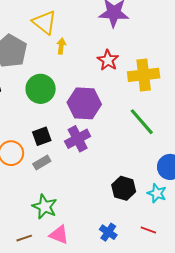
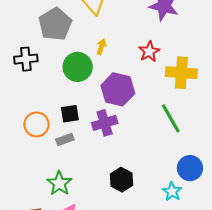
yellow arrow: (61, 46) -> (101, 47), moved
black hexagon: (124, 188) -> (121, 180), moved

